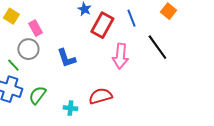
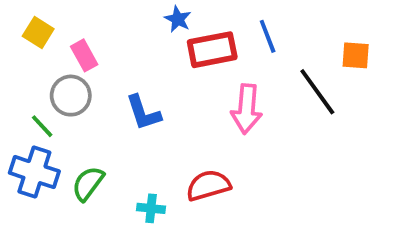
orange square: (168, 11) -> (356, 55), moved, turned -35
red rectangle: (102, 25) -> (212, 50), turned 50

